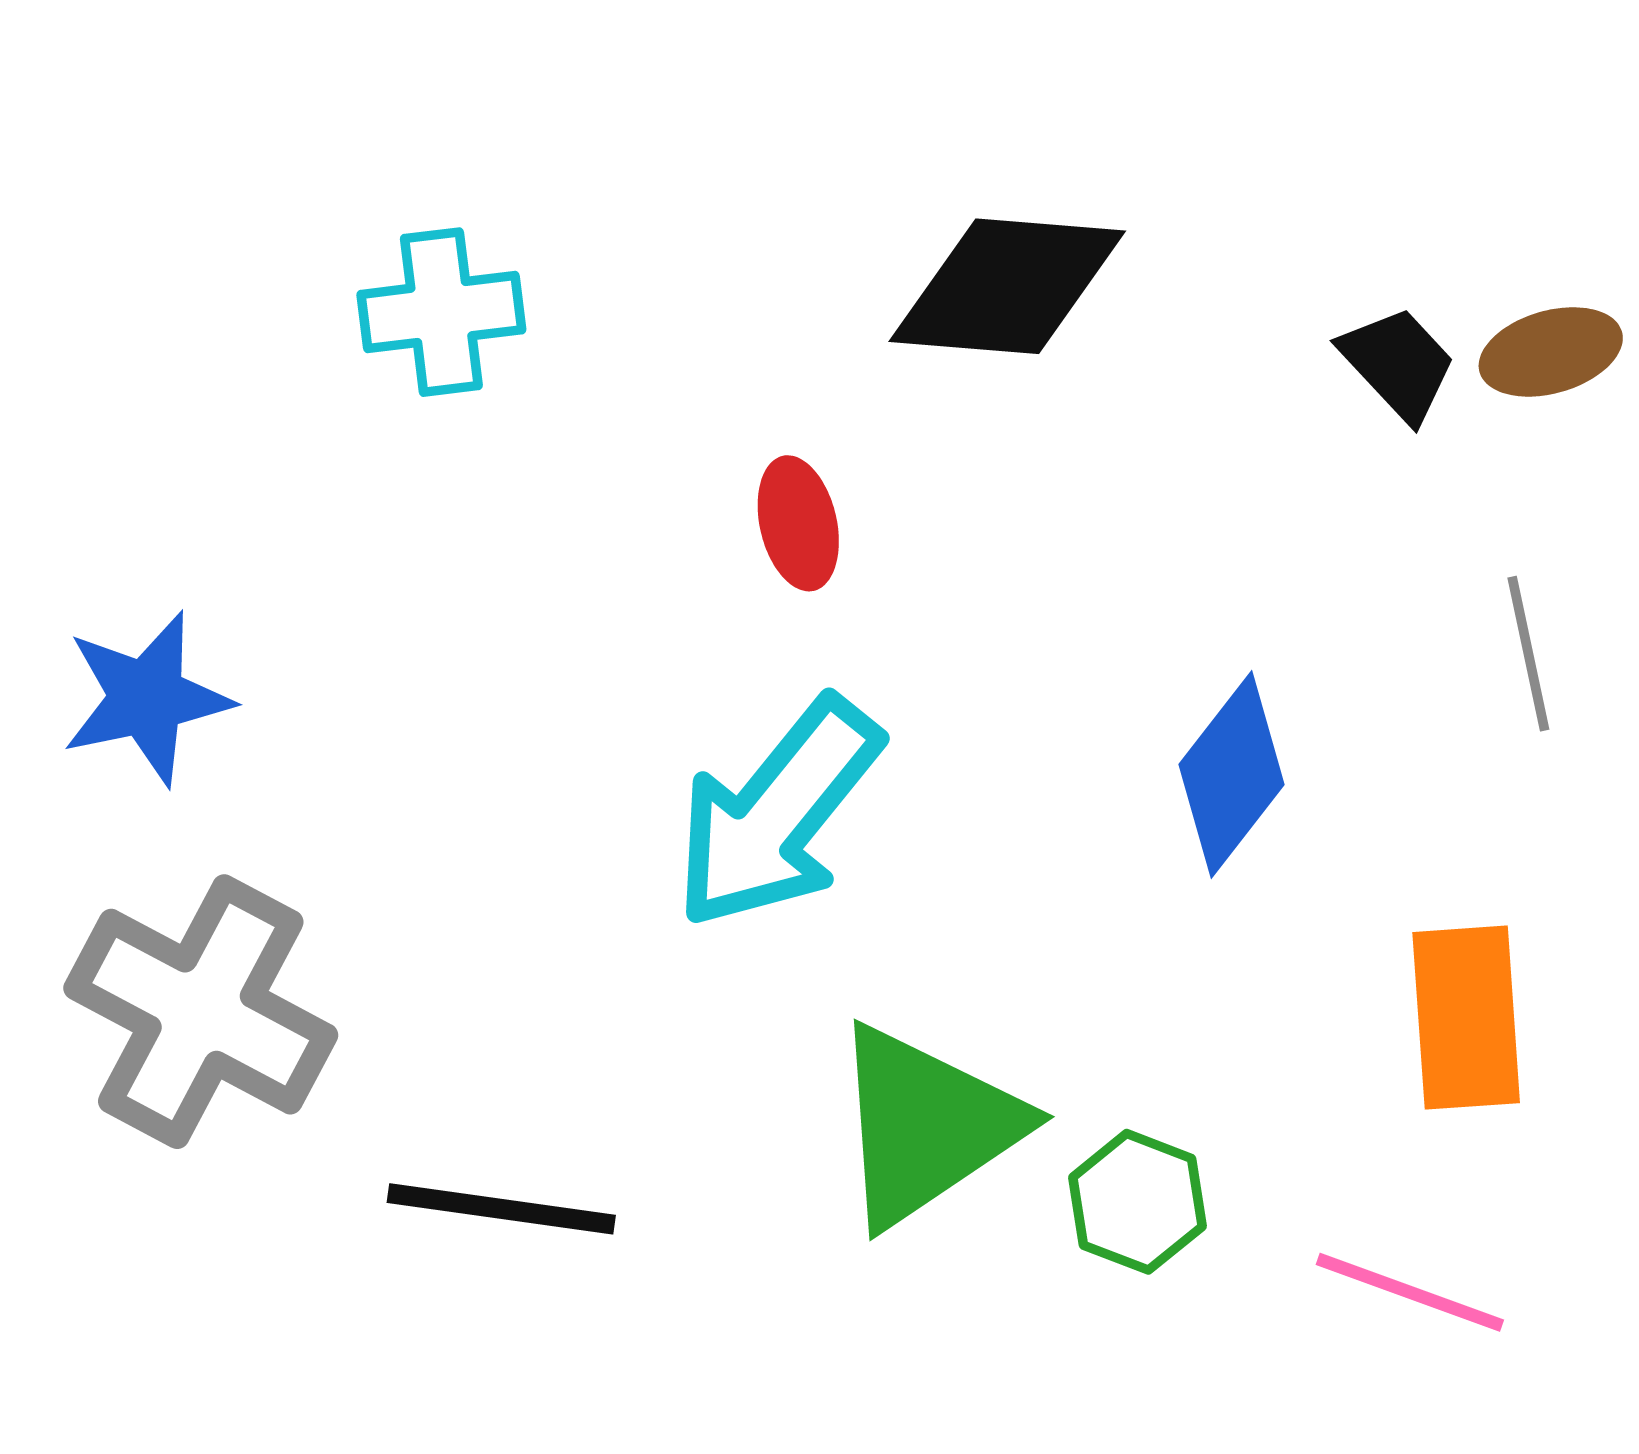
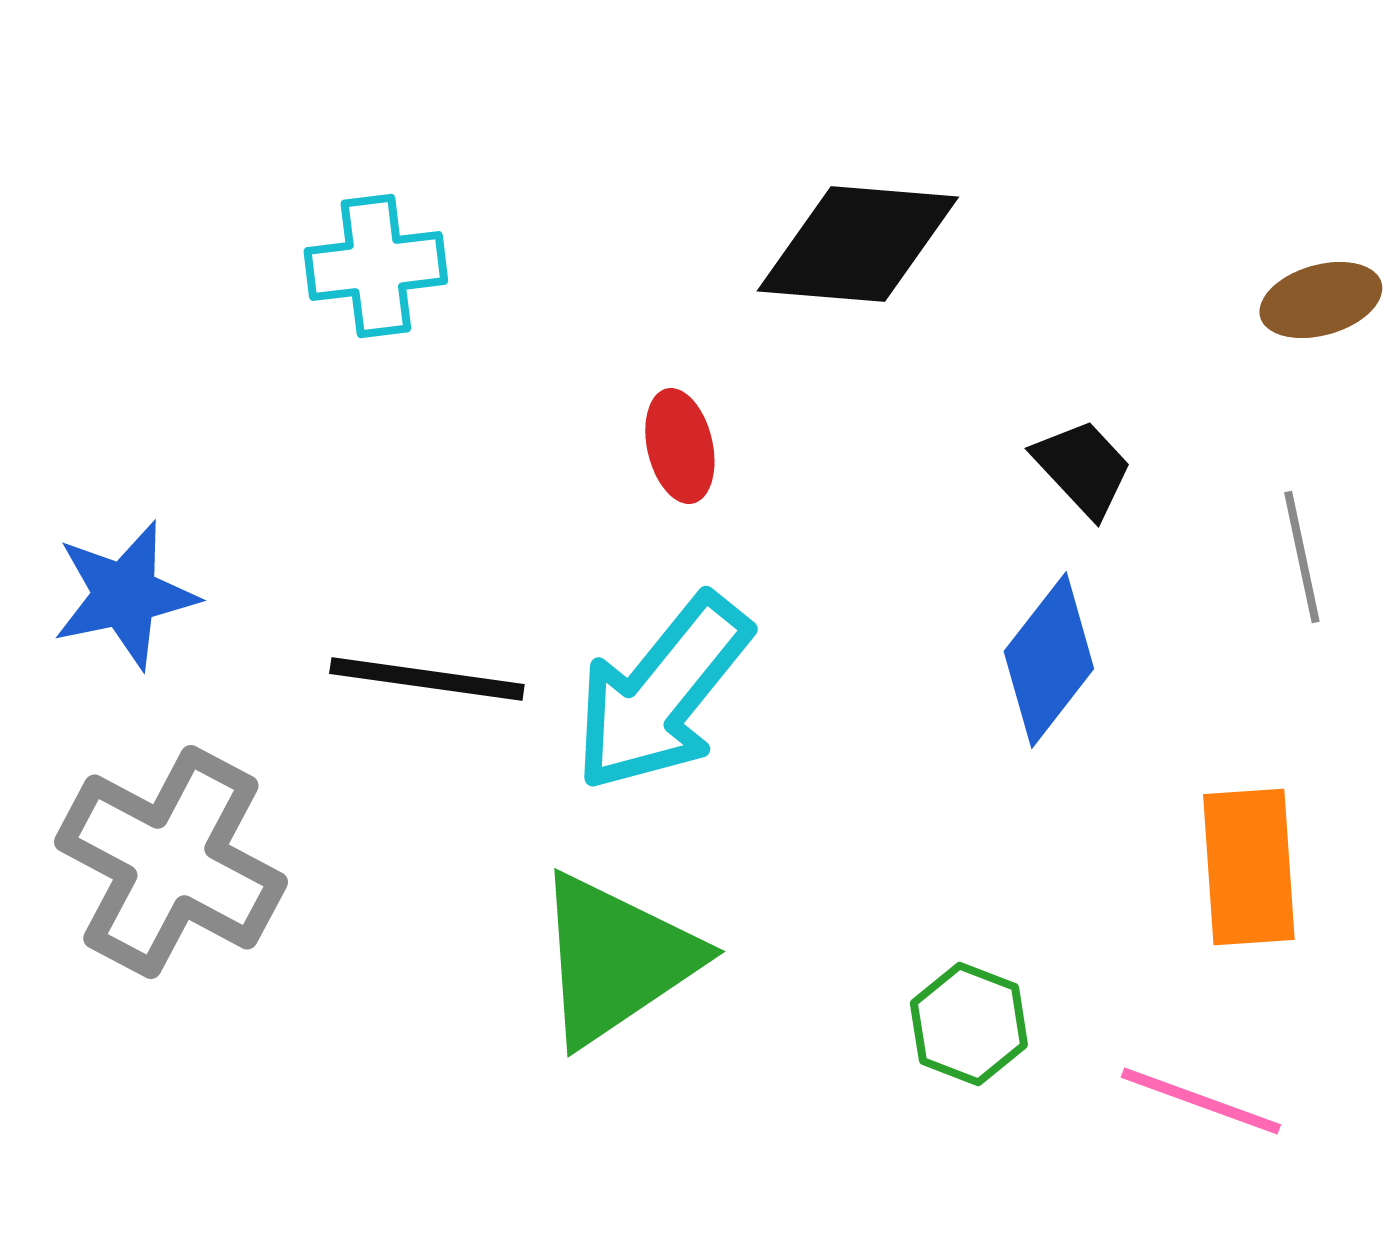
black trapezoid: (1398, 364) -> (1083, 468), moved
green triangle: (926, 1126) -> (616, 959), moved
black line: (501, 1209) -> (427, 679), moved

